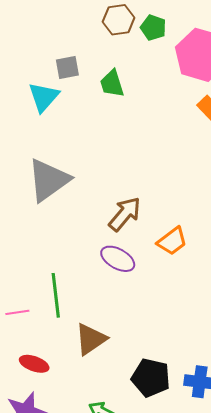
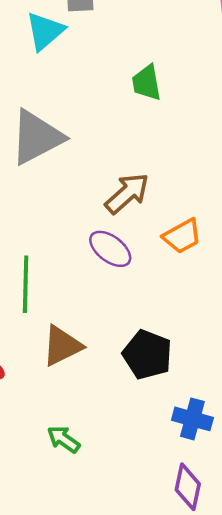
green trapezoid: (112, 84) -> (147, 83), moved
black pentagon: (151, 378) -> (147, 355), moved

